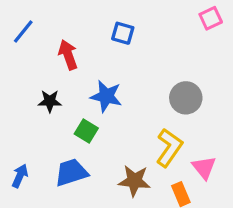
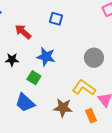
red arrow: (68, 55) -> (23, 32), turned -30
yellow L-shape: (169, 148) -> (84, 88), turned -90
blue trapezoid: (71, 173) -> (25, 103), turned -120

